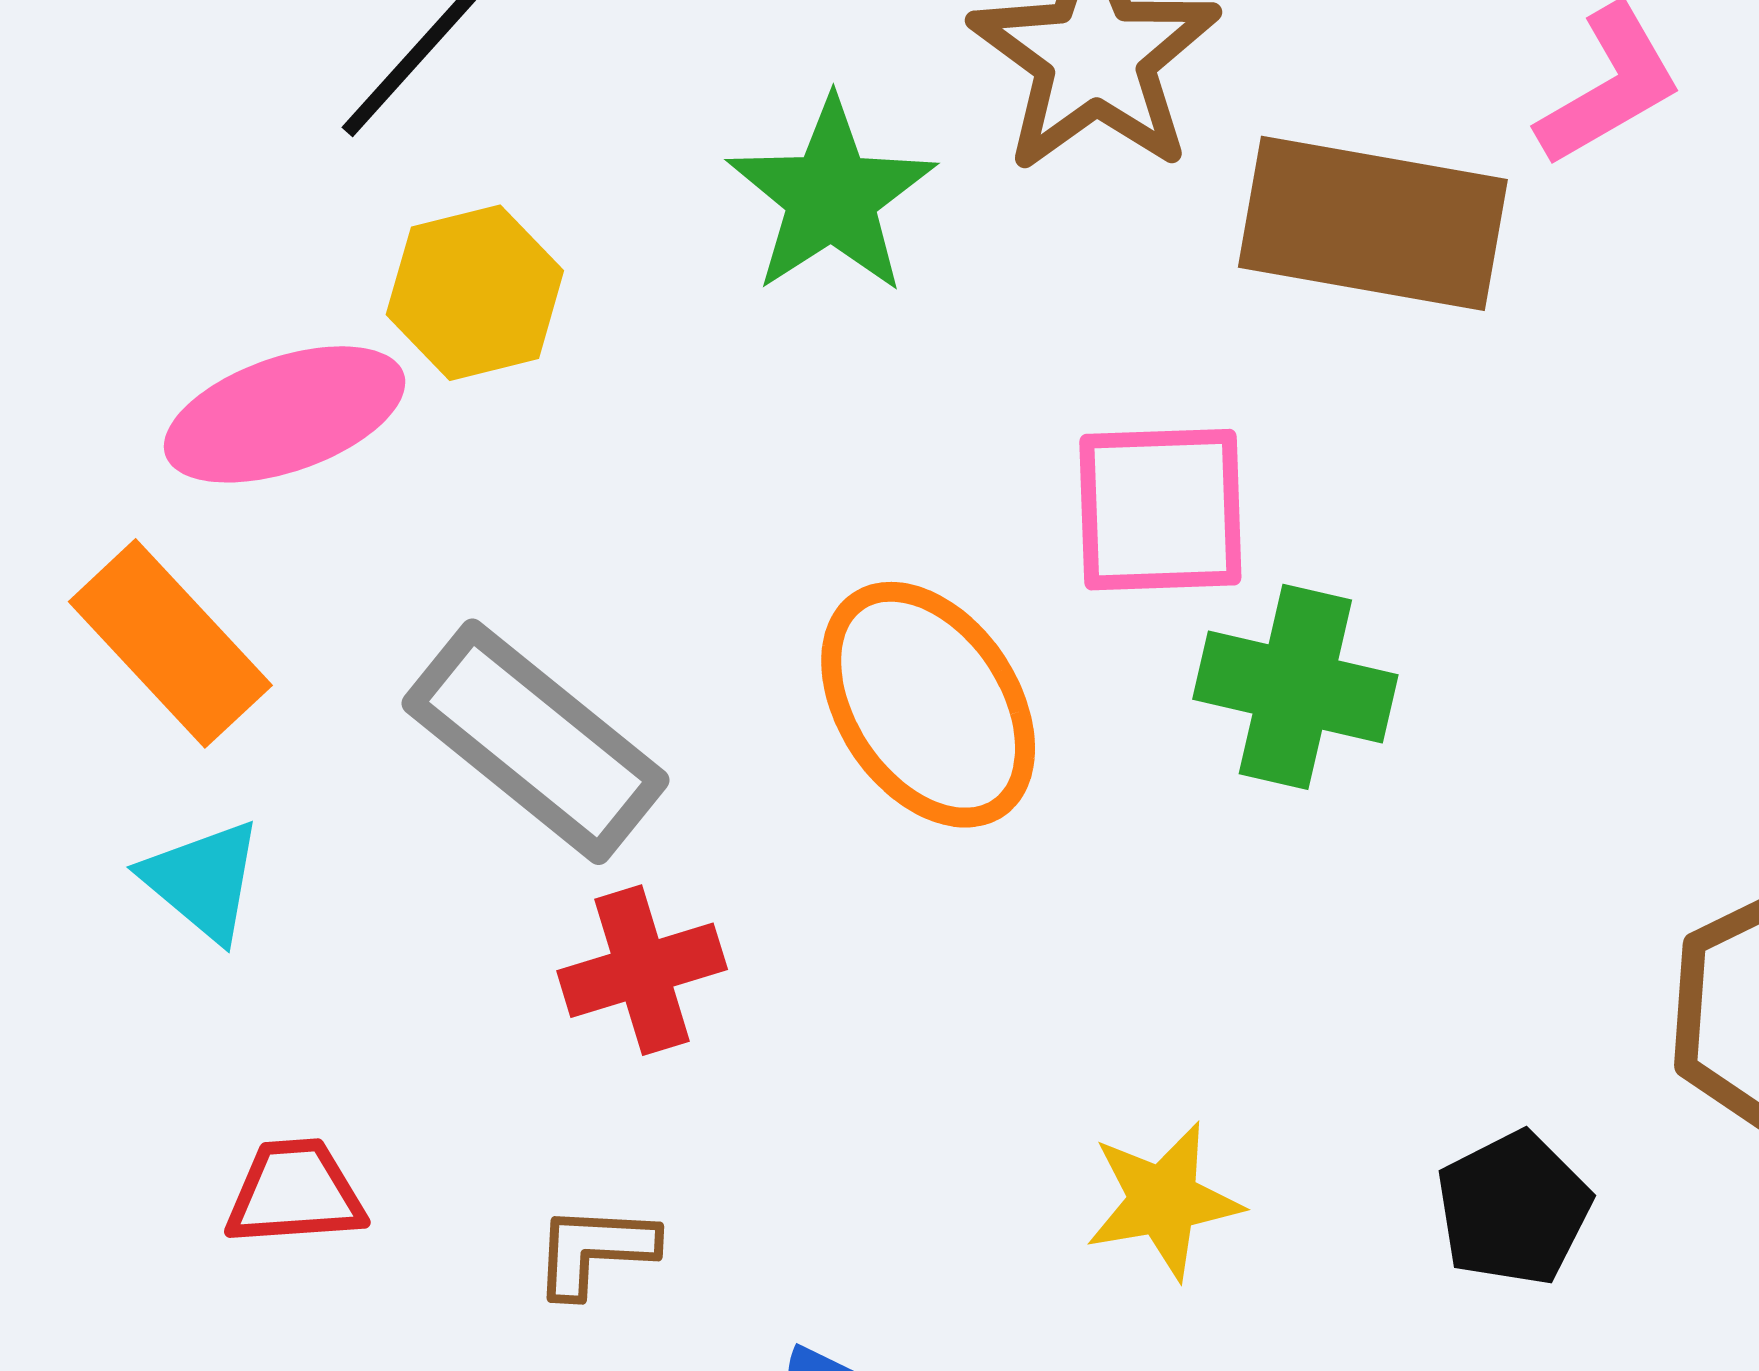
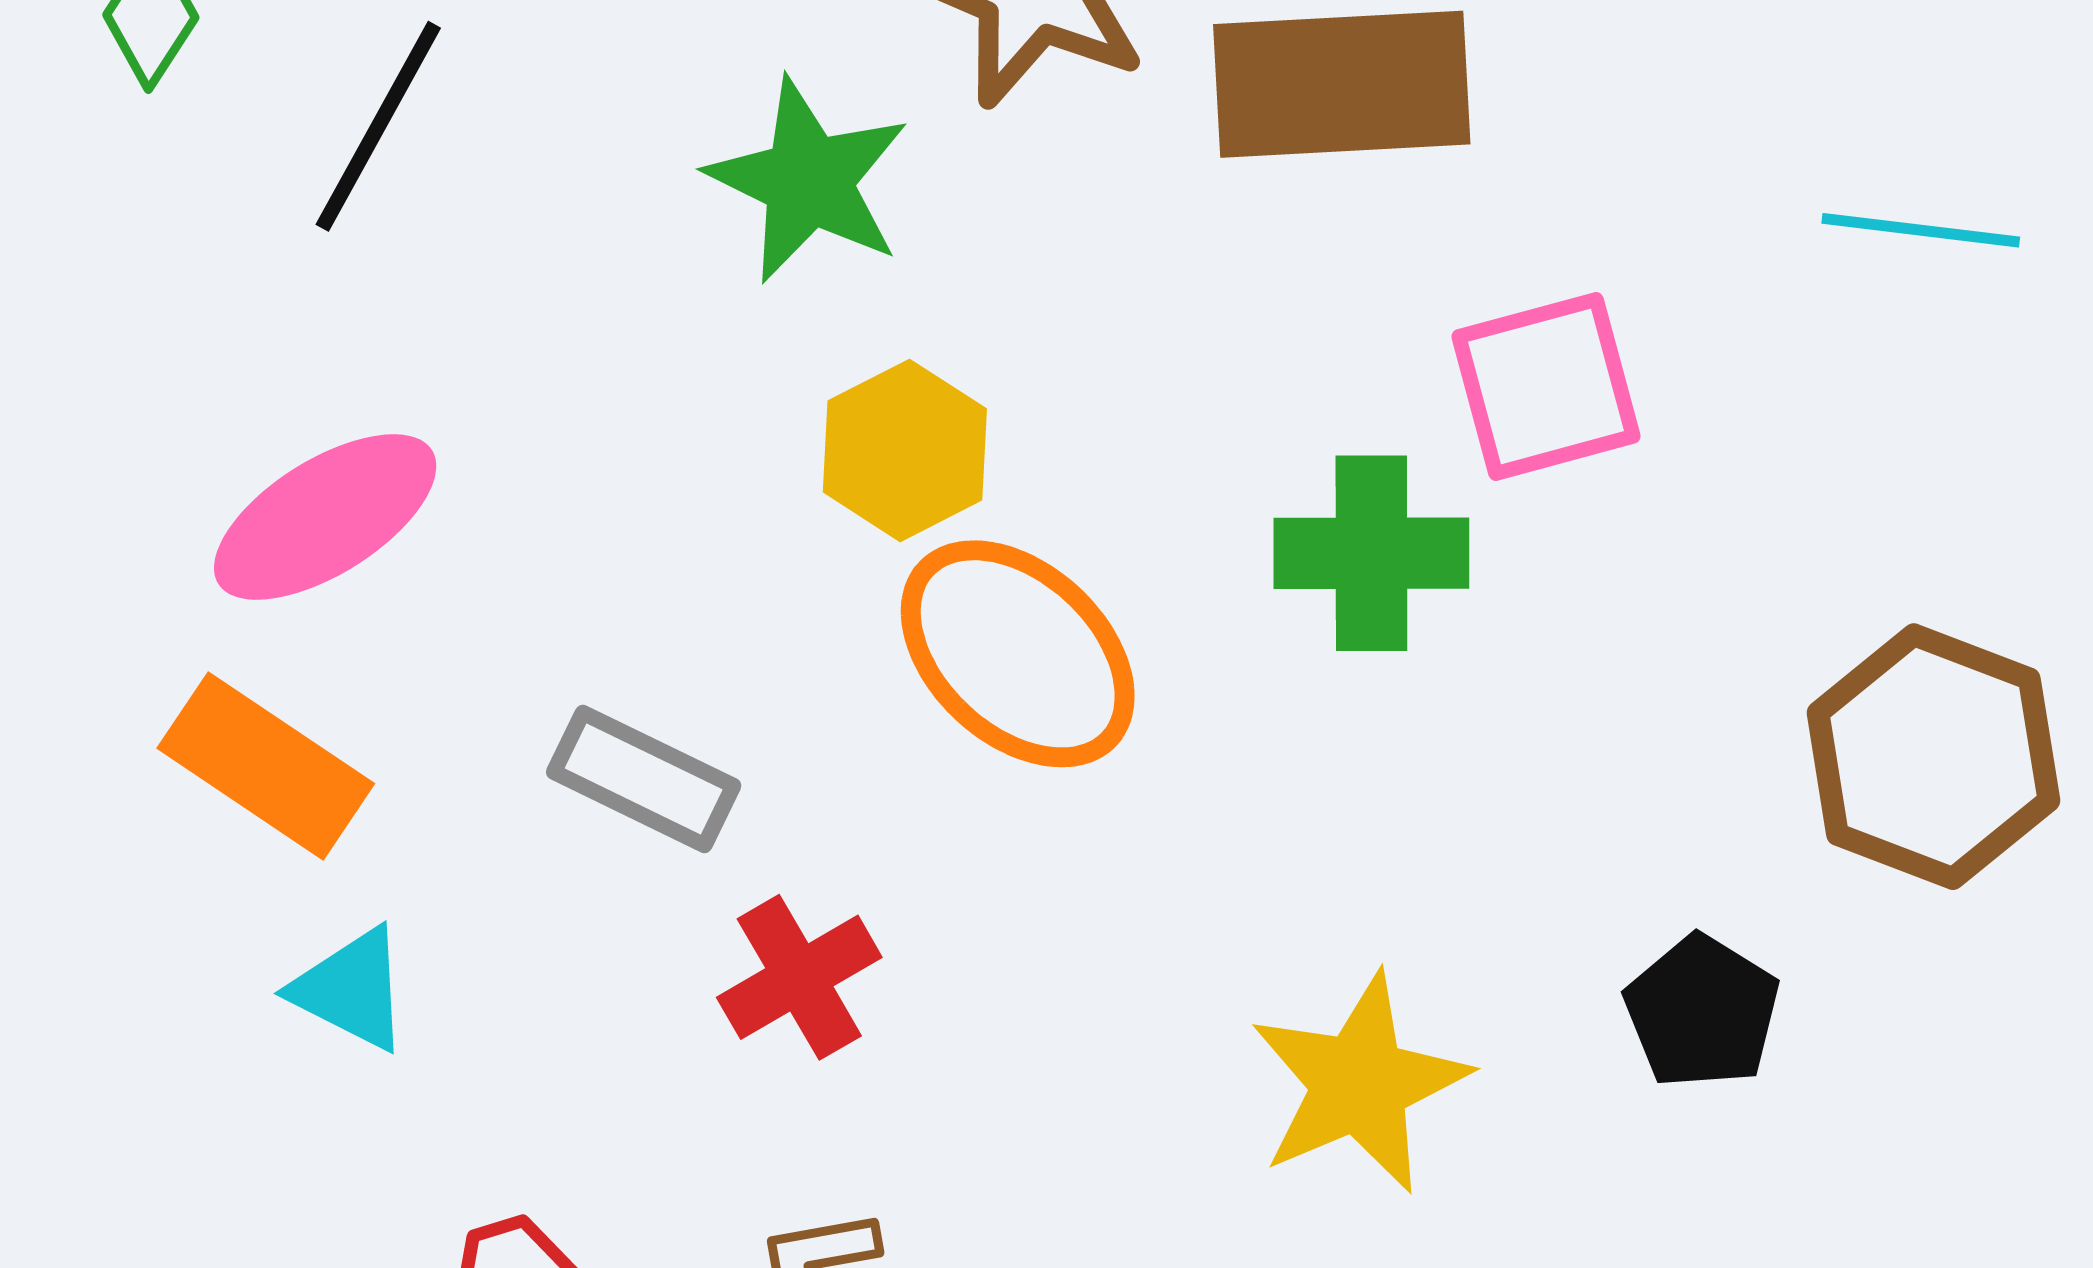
yellow hexagon: (475, 293) -> (905, 450), moved
pink square: (1160, 510) -> (1546, 386), moved
gray rectangle: (535, 742) -> (644, 779), size x0.7
yellow star: (1163, 1201) -> (1359, 1084), size x1.4

